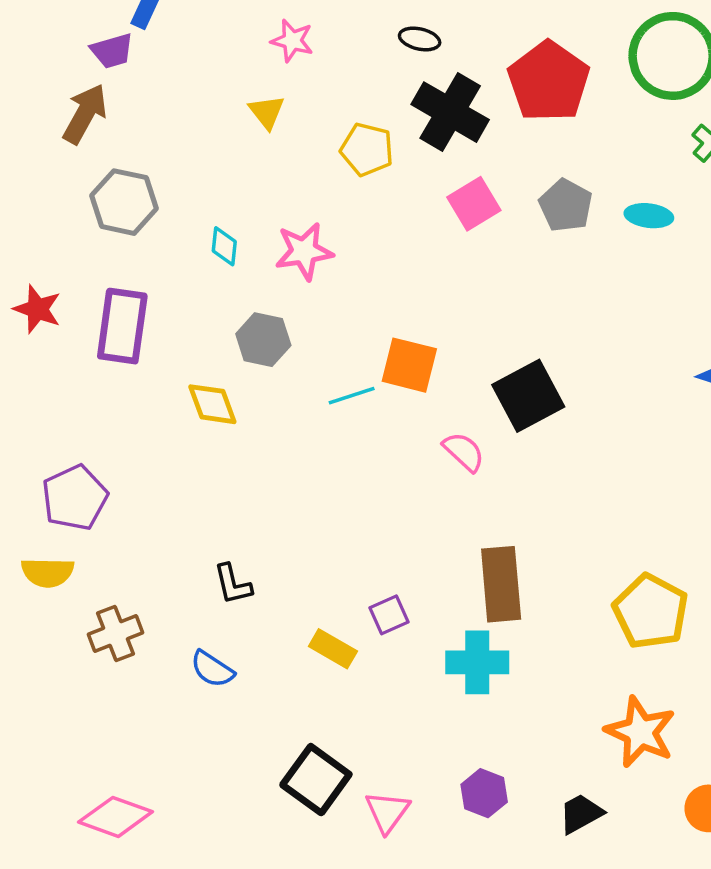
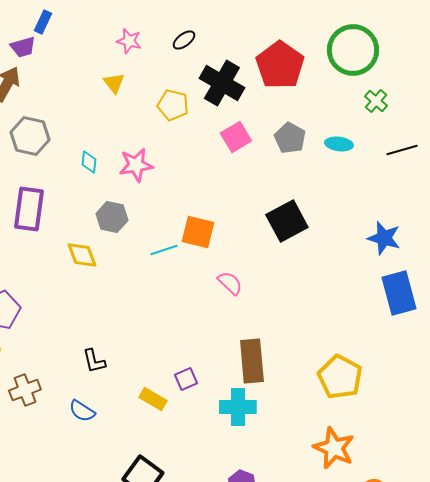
black ellipse: (420, 39) -> (184, 40), moved, turned -50
black square: (528, 396) -> (287, 221), moved

